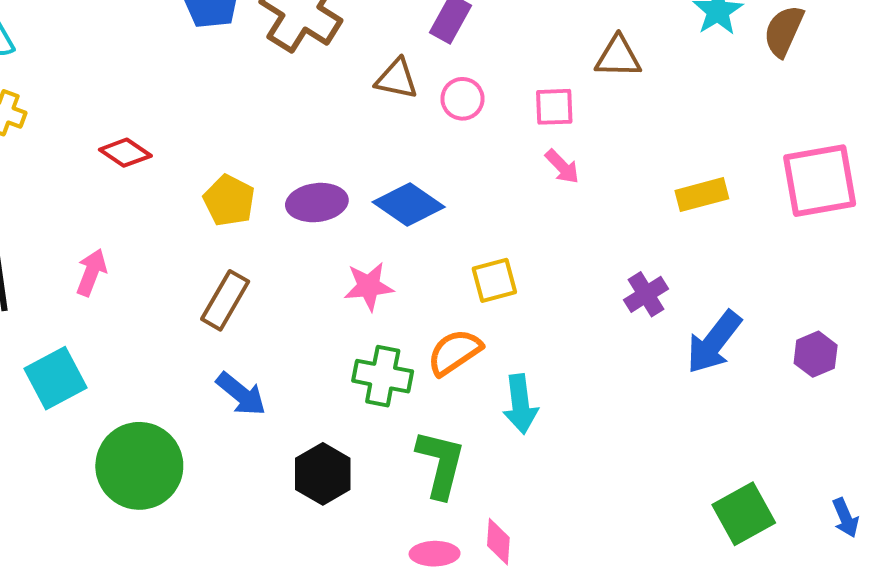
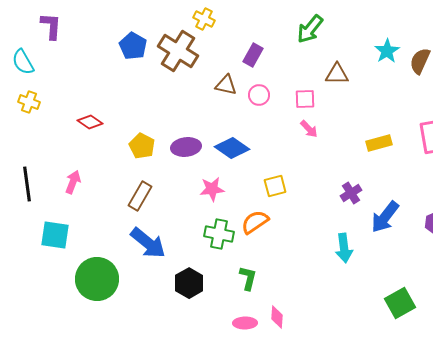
cyan square: (56, 378) -> (55, 235), turned 36
blue arrow: (241, 394) -> (148, 243), size x1.4
cyan arrow: (520, 404) -> (344, 248), moved
green L-shape: (441, 464) -> (248, 278), size x0.7

